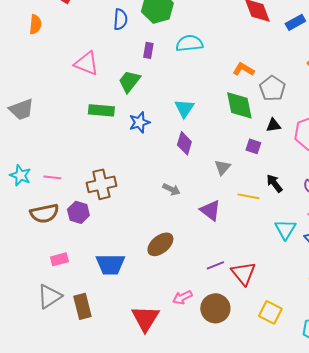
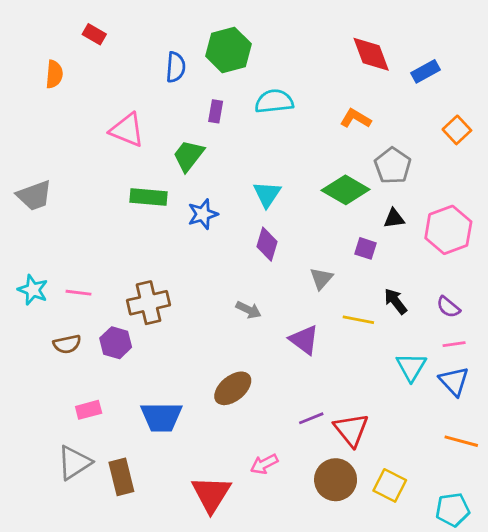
orange L-shape: (243, 69) -> (356, 119), moved
green diamond: (239, 105) -> (346, 190), turned -48
brown semicircle: (44, 213) -> (67, 344), size x0.7
brown circle: (215, 308) -> (336, 480), moved

